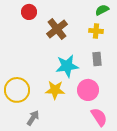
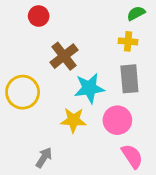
brown cross: (57, 29) -> (64, 56), moved
gray rectangle: (97, 59) -> (129, 79), size x1.5
yellow circle: (17, 90) -> (23, 92), moved

